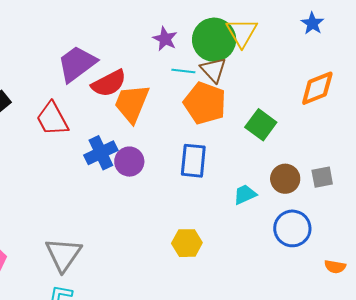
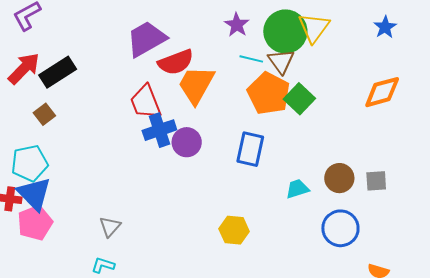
red trapezoid: (52, 119) -> (146, 102), moved
green square: (261, 125) -> (299, 99), moved
gray triangle: (63, 254) -> (110, 227), size x0.6

